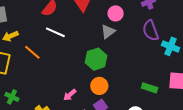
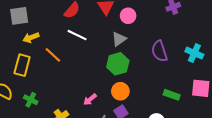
pink circle: (116, 13) -> (128, 16), moved
purple semicircle: (151, 31) -> (159, 51), moved
gray triangle: (108, 32) -> (119, 39), moved

